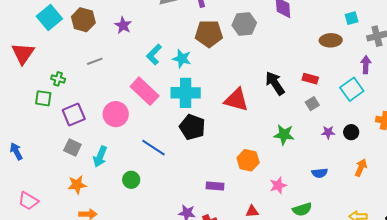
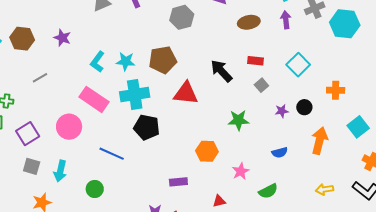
brown pentagon: (209, 34) -> (163, 60), moved
brown ellipse: (331, 40) -> (249, 22), moved
purple arrow: (366, 65) -> (286, 20), moved
orange arrow: (361, 168) -> (320, 141), size x1.5

